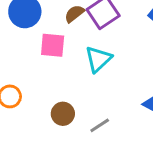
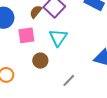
brown circle: (63, 114) -> (40, 61), moved

